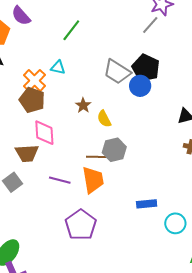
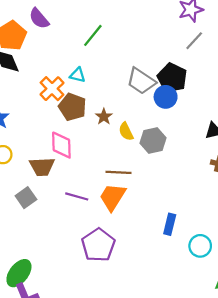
gray line: (150, 25) -> (194, 41), moved
brown pentagon: (32, 100) -> (72, 107), moved
gray hexagon: (114, 150) -> (153, 140), moved
orange trapezoid: (93, 180) -> (113, 197), turned -140
blue rectangle: (147, 204) -> (170, 224), turned -72

